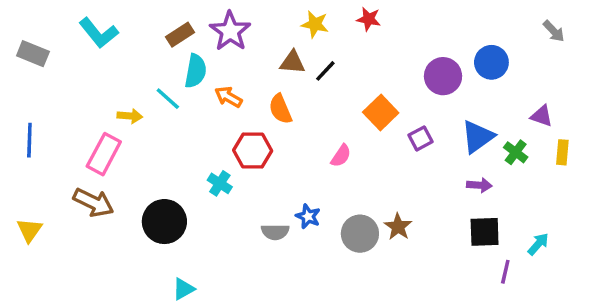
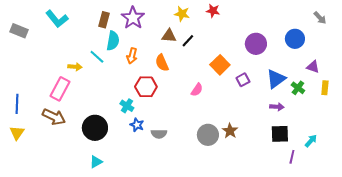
brown rectangle: (180, 35) -> (104, 20), turned -42
blue circle: (491, 62) -> (295, 39), moved
orange arrow: (228, 97) -> (132, 56), turned -105
blue line: (29, 140) -> (17, 104), moved
blue star: (308, 216) -> (137, 125), moved
cyan triangle: (183, 289) -> (96, 162), moved

